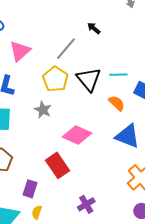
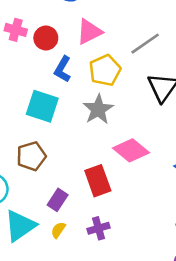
yellow pentagon: (55, 79) -> (105, 70), moved
gray star: (43, 110) -> (98, 109), size x1.4
purple cross: (86, 204) -> (99, 228), moved

